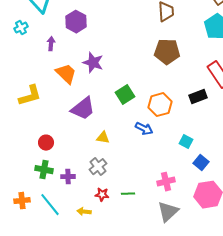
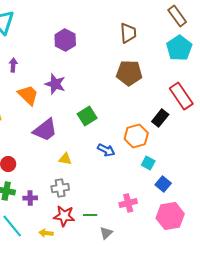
purple hexagon: (76, 22) -> (65, 40), moved
black rectangle: (198, 97) -> (160, 118), turned -30
orange hexagon: (160, 105) -> (136, 136), moved
gray cross: (98, 167) -> (60, 188), turned 30
red star: (102, 195) -> (64, 216), size x1.5
gray triangle: (168, 212) -> (106, 233), moved, size x0.6

